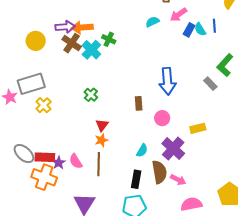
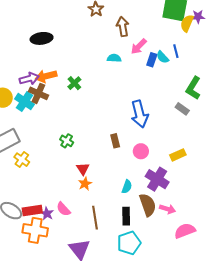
cyan semicircle: (152, 22) -> (114, 58), turned 40
green cross: (109, 39) -> (74, 83), turned 32
cyan cross: (91, 50) -> (24, 102), moved
brown line: (99, 164) -> (95, 218), moved

